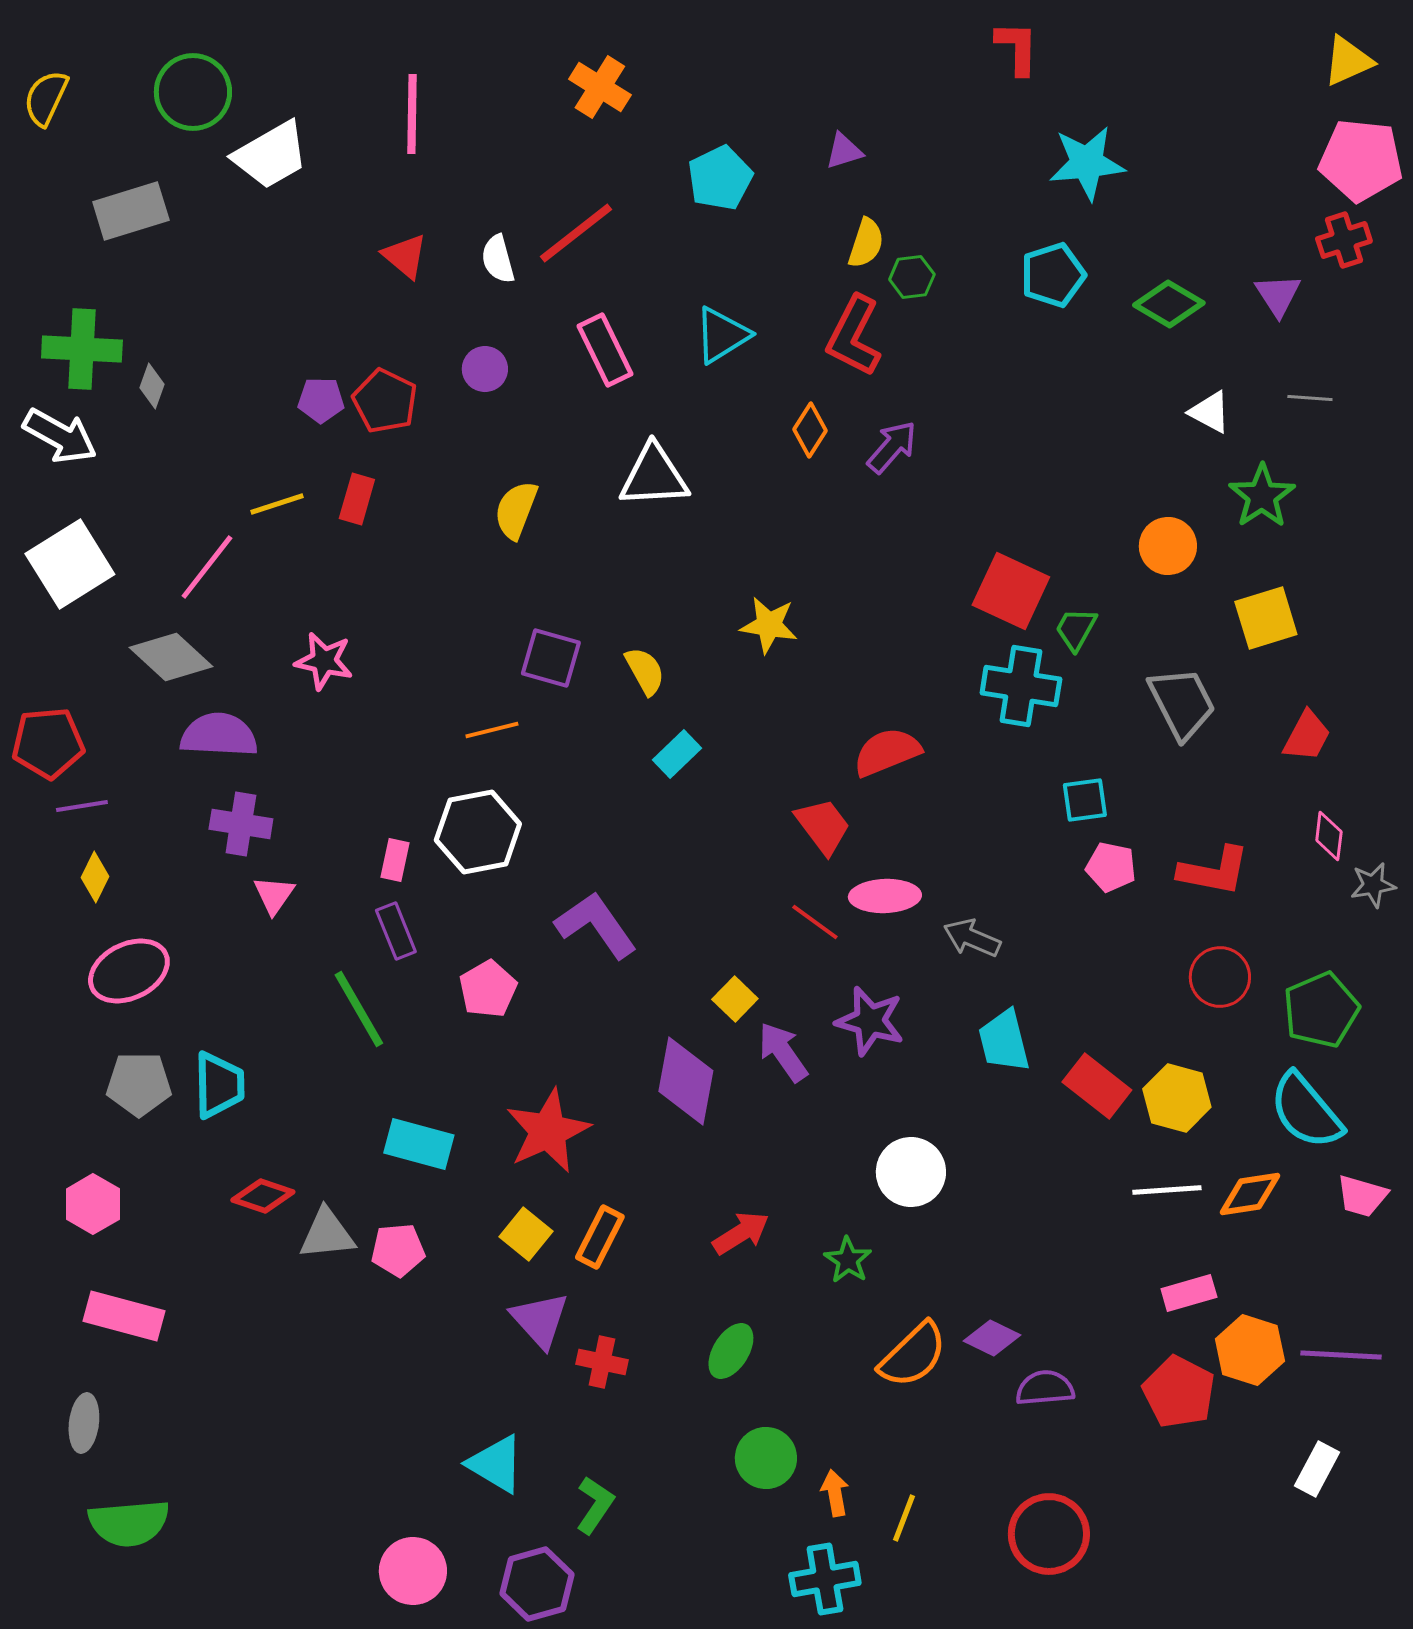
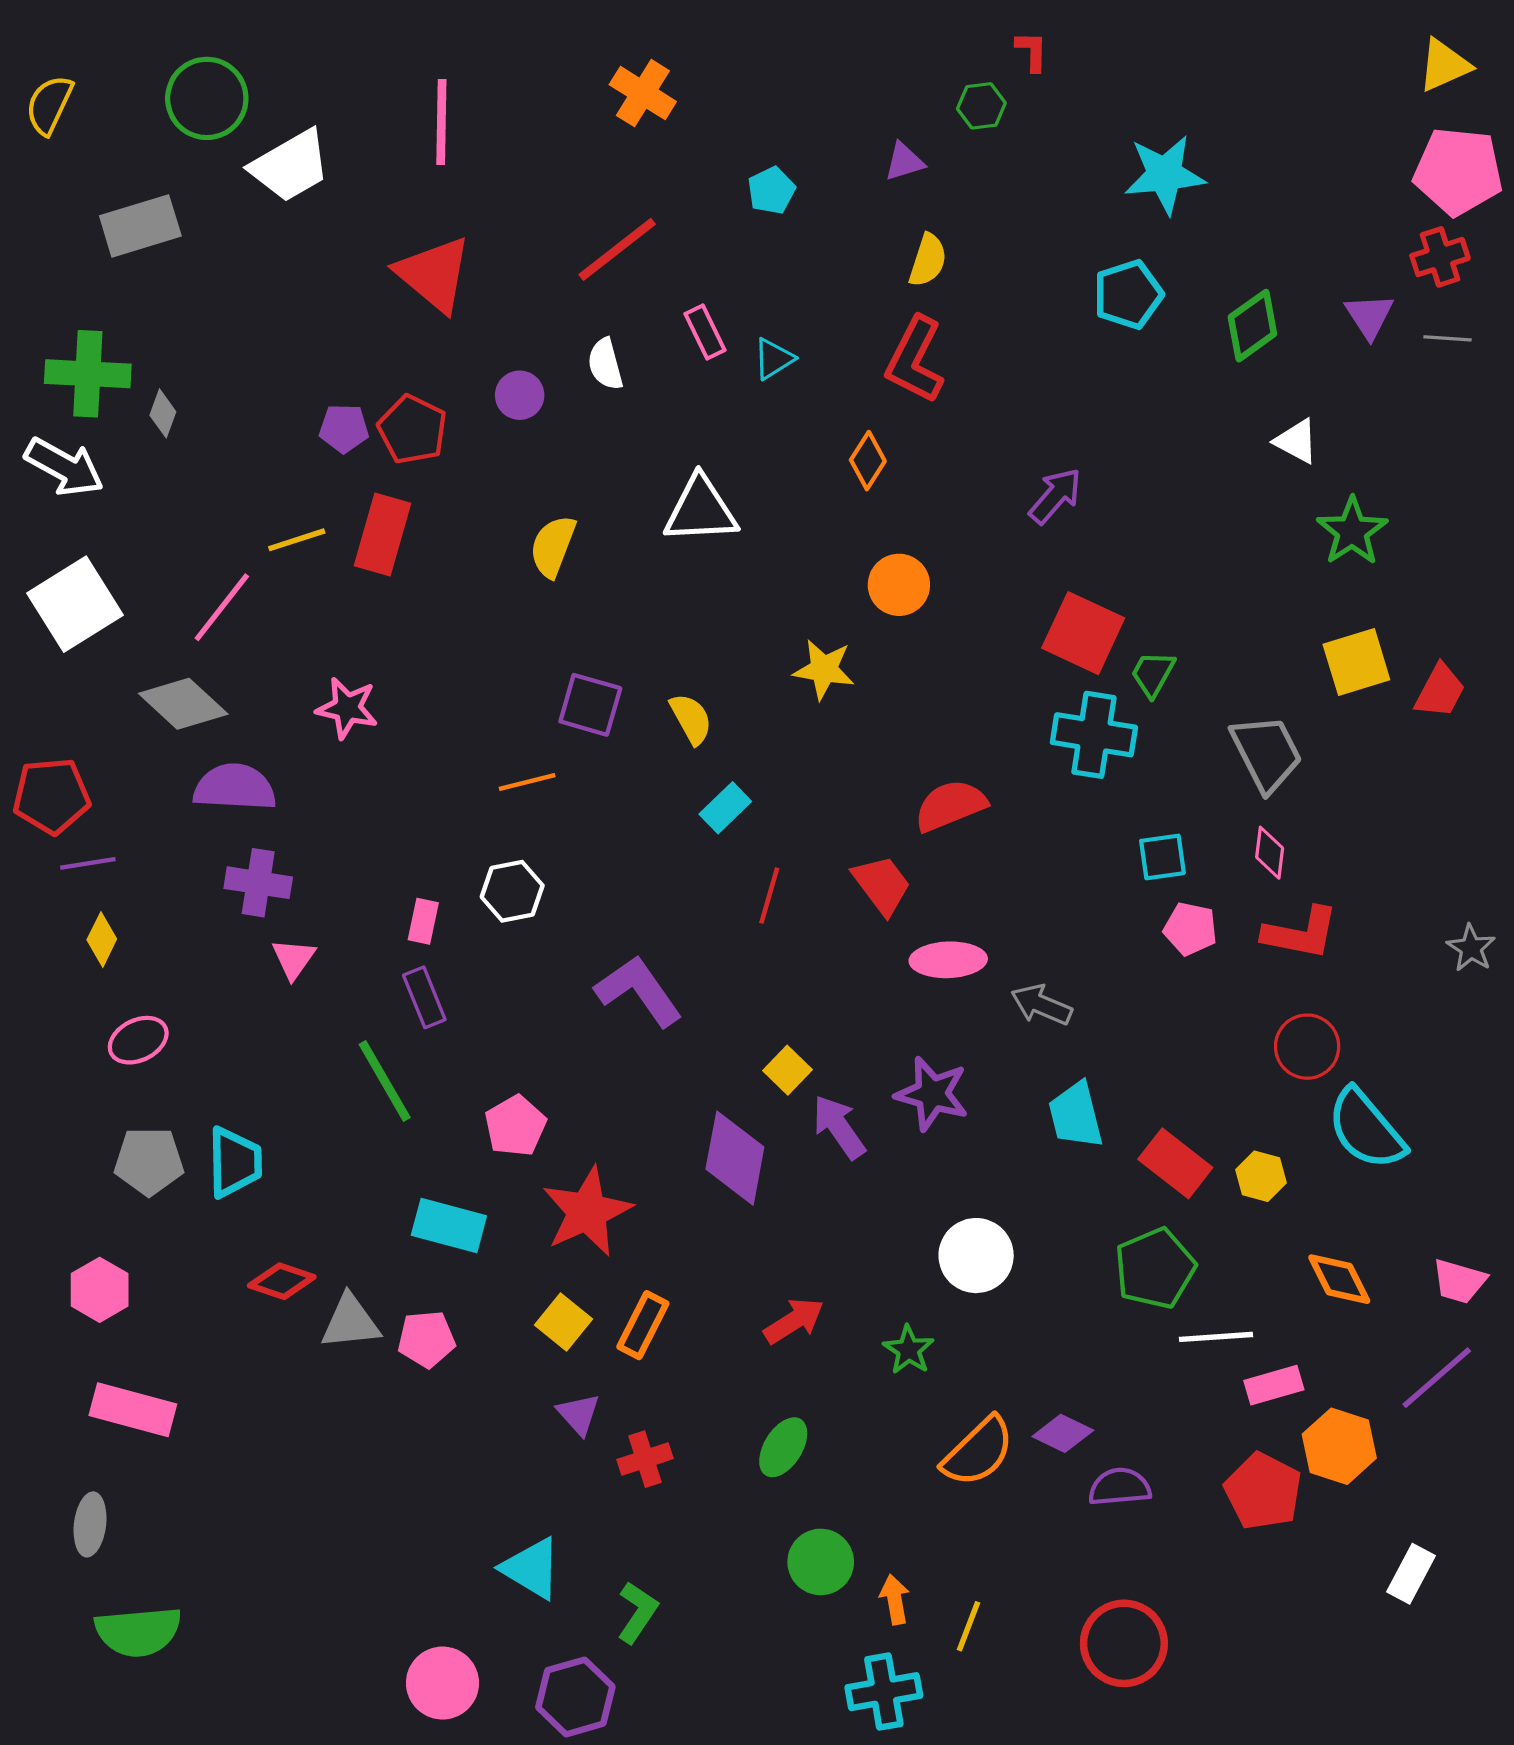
red L-shape: (1017, 48) -> (1032, 51), moved, size x0.7
cyan pentagon: (720, 178) -> (771, 191), size x0.7
red triangle: (405, 256) -> (434, 274), size x1.6
white semicircle: (498, 259) -> (605, 364), moved
green hexagon: (912, 277) -> (981, 106), moved
green diamond: (1169, 304) -> (1252, 326), turned -66
cyan triangle: (722, 335) -> (774, 359), size x0.7
pink rectangle: (605, 350) -> (705, 332), moved, size x0.7
gray line: (1310, 398) -> (1447, 338), moved
purple arrow: (892, 447) -> (1055, 496), moved
red rectangle: (357, 499) -> (382, 534), size x1.5
orange circle: (1168, 546) -> (899, 585), moved
red trapezoid: (1307, 736) -> (1440, 691), moved
white hexagon: (478, 832) -> (512, 891), size x0.7
pink diamond: (1329, 836) -> (1270, 853), moved
gray star: (1373, 885) -> (1471, 948), turned -30
red line: (815, 922) -> (769, 896), moved, turned 70
pink ellipse: (129, 971) -> (138, 1040), size x0.7
pink pentagon: (488, 989) -> (515, 1126), moved
green pentagon: (1321, 1010) -> (1155, 1268), moved
yellow hexagon: (1177, 1098) -> (1261, 1176), size x0.7
cyan semicircle: (1306, 1111) -> (1366, 1129), moved
white line: (1167, 1190) -> (1216, 1337), moved
orange diamond: (1250, 1194) -> (1339, 1279), turned 72
purple triangle: (540, 1320) -> (579, 1414), size x0.7
purple line: (1341, 1355) -> (1437, 1378), moved, turned -44
red cross: (602, 1362) -> (645, 1459), turned -30

